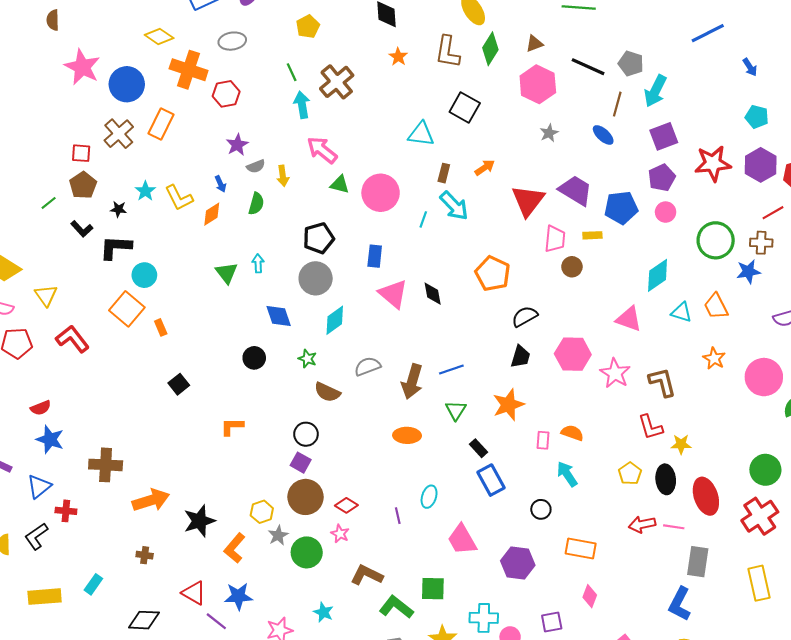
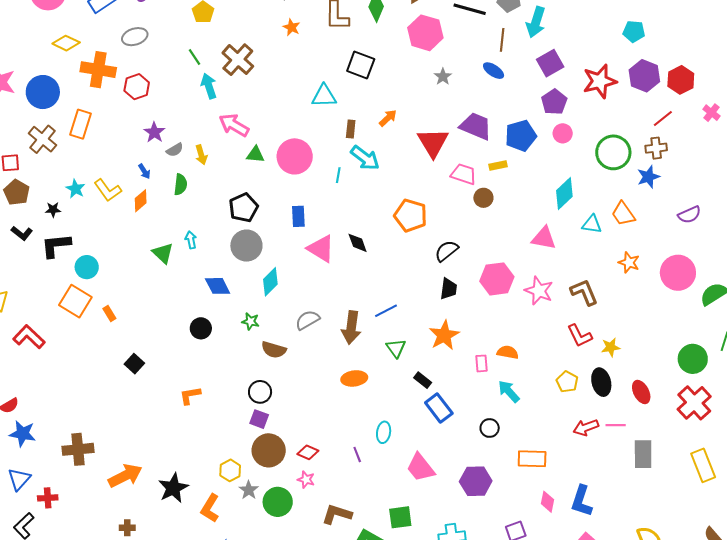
pink trapezoid: (555, 239) -> (464, 174), turned -68
red ellipse: (706, 496) -> (641, 392), size x0.7
blue L-shape: (680, 604) -> (582, 501), moved

